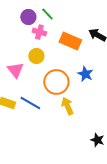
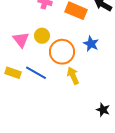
yellow circle: (36, 56) -> (42, 36), moved

